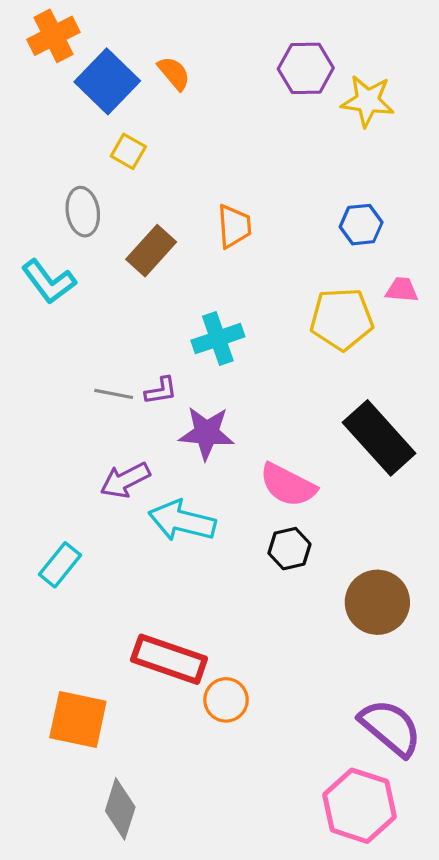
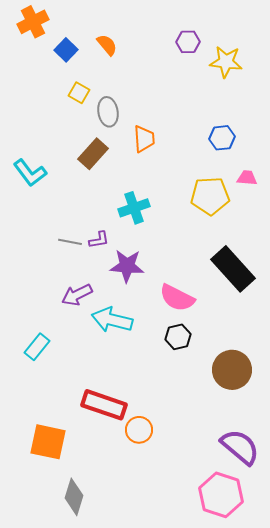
purple hexagon: (306, 68) -> (188, 42), size x0.7
blue square: (107, 81) -> (66, 50), size x0.6
gray ellipse: (83, 212) -> (108, 112), moved

